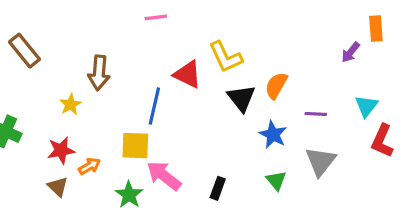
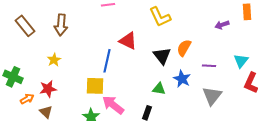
purple arrow: (351, 52) -> (222, 25), moved, turned 32
yellow L-shape: (226, 57) -> (160, 17), moved
brown arrow: (99, 73) -> (61, 25), moved
orange arrow: (89, 166) -> (27, 99), moved
green triangle: (276, 180) -> (159, 89), moved, turned -40

